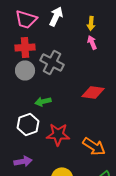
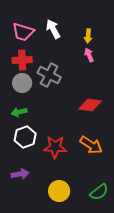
white arrow: (56, 16) -> (53, 29), turned -54
green arrow: (43, 101) -> (19, 112), moved
orange arrow: (94, 146) -> (91, 145), moved

